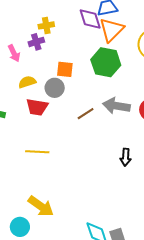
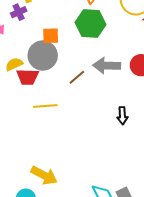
yellow semicircle: (27, 82) -> (14, 64), moved
gray circle: (55, 88) -> (43, 56), size x1.5
yellow line: (37, 152) -> (45, 106), moved

